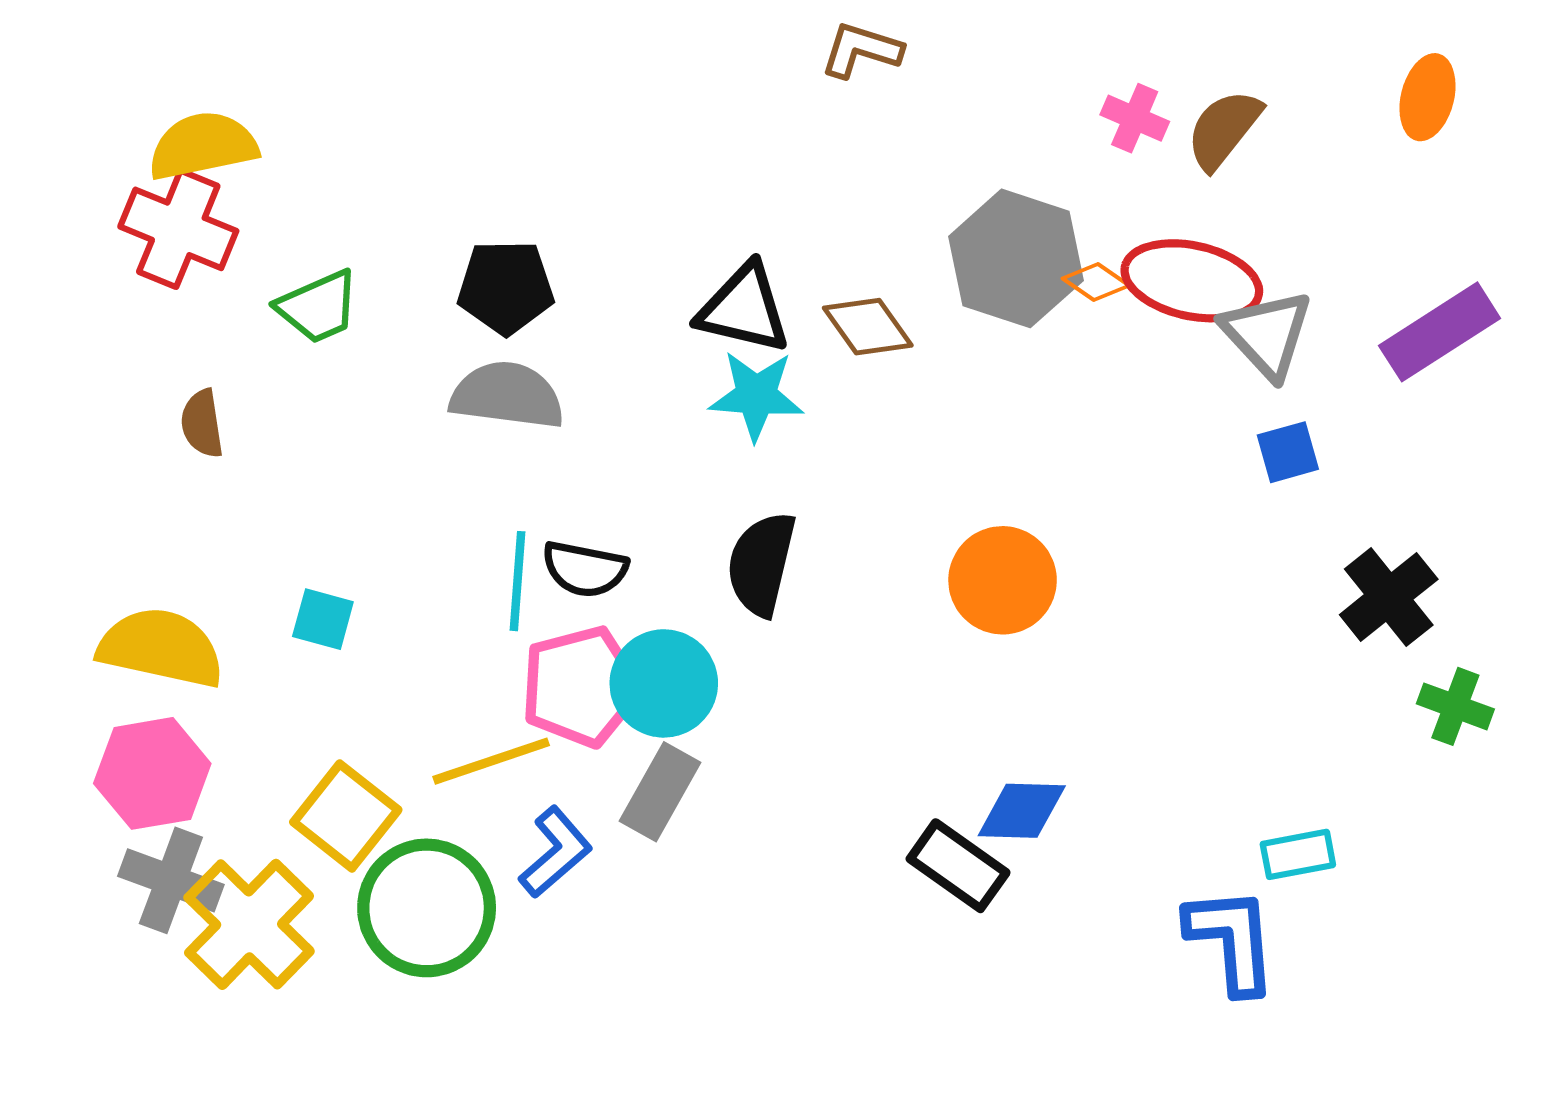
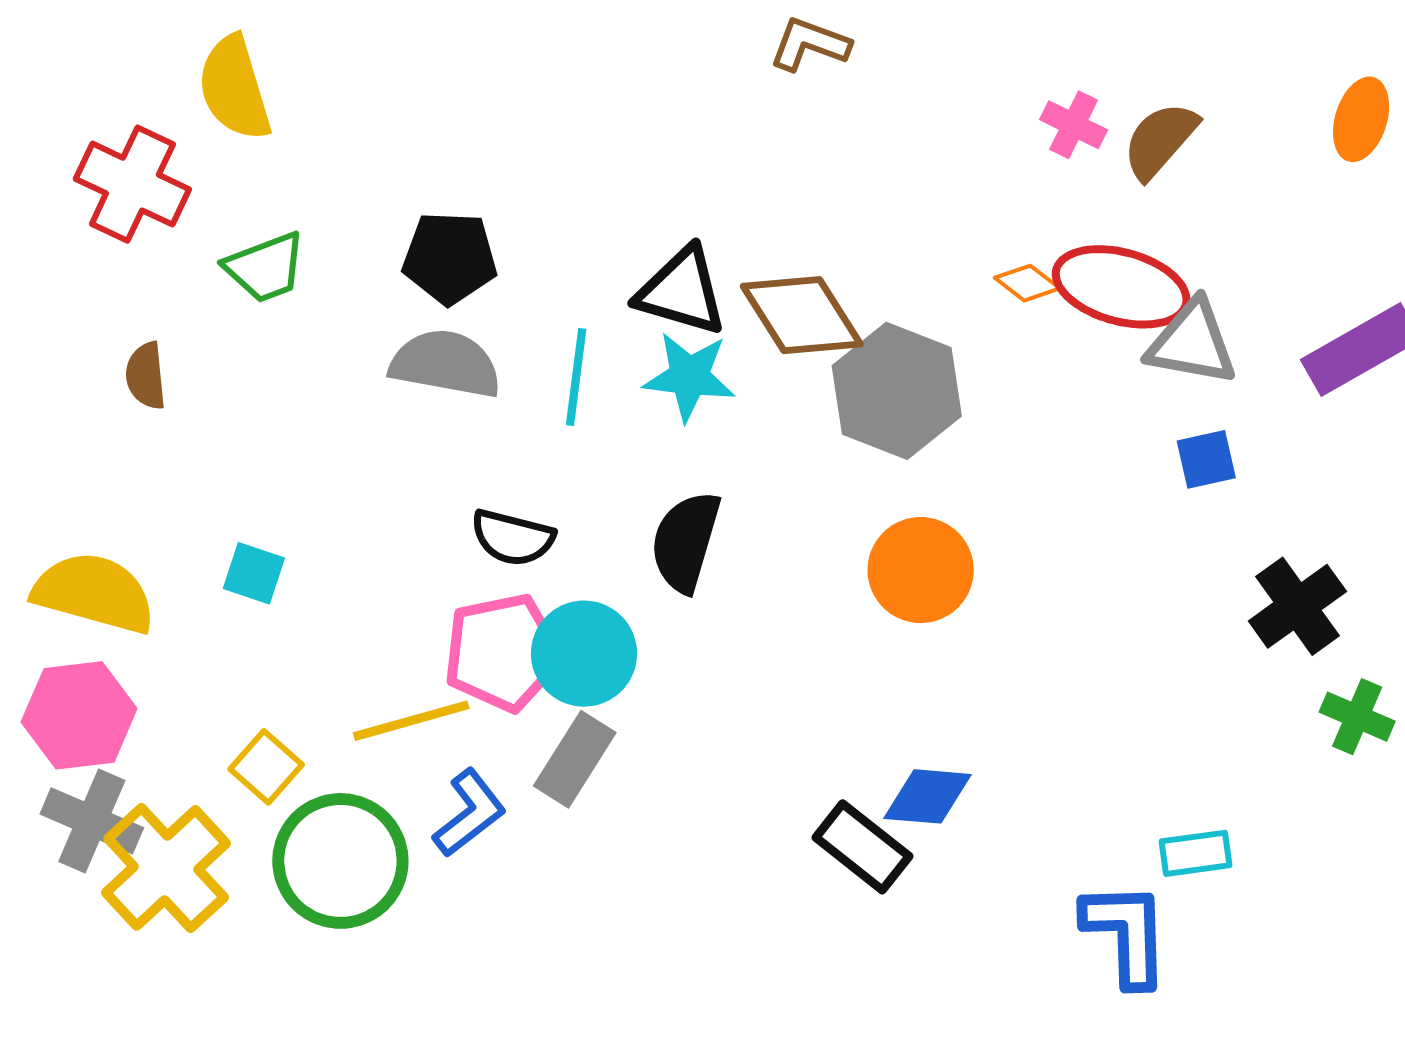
yellow semicircle: (203, 146) -> (234, 88), moved, turned -98
gray hexagon: (1016, 258) -> (897, 391), moved
brown diamond: (868, 327) -> (802, 315), size x1.4
gray triangle: (1267, 334) -> (1192, 343), turned -40
cyan line: (518, 581) -> (576, 377), moved
yellow square: (346, 816) -> (266, 767), size x0.7

